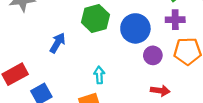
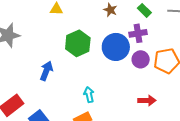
purple cross: (175, 20) -> (138, 33), moved
purple circle: (153, 55) -> (141, 59), moved

